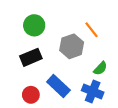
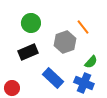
red circle: (31, 95) -> (12, 88), moved

